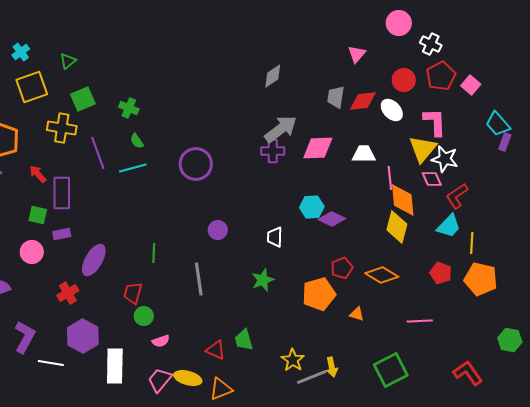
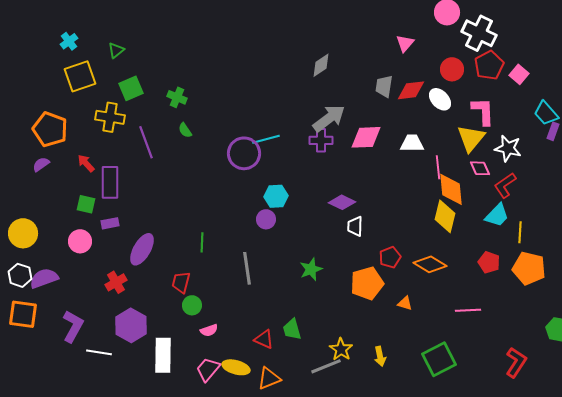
white cross: (431, 44) -> (479, 33), size x1.6
white star: (445, 159) -> (508, 148), moved
cyan line: (133, 168) -> (266, 139), moved
cyan hexagon: (312, 207) -> (276, 196), moved
purple diamond: (332, 219) -> (342, 202), moved
white trapezoid: (275, 237) -> (355, 226), moved
red L-shape: (468, 373) -> (516, 362), turned 68
gray line: (312, 377) -> (326, 366), moved

